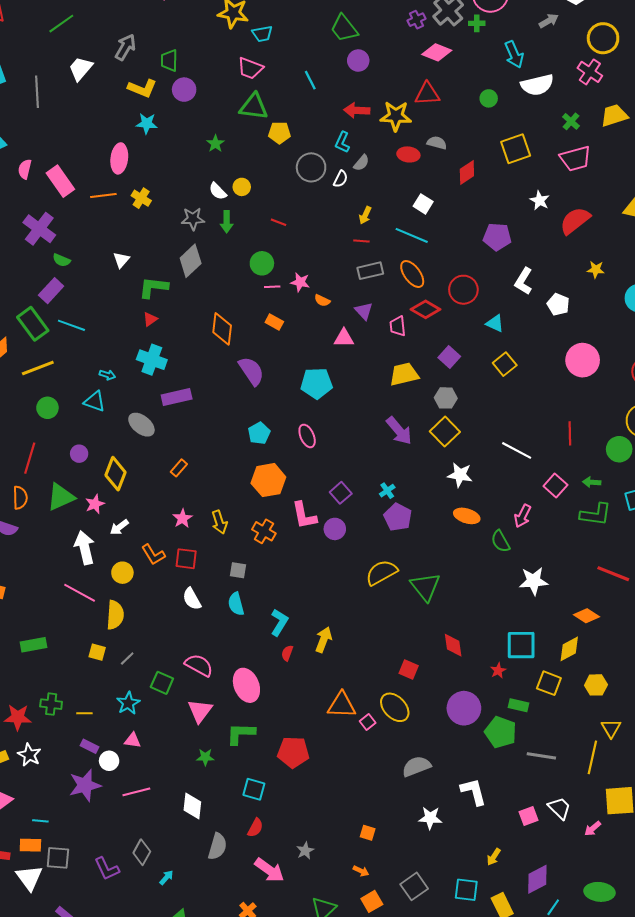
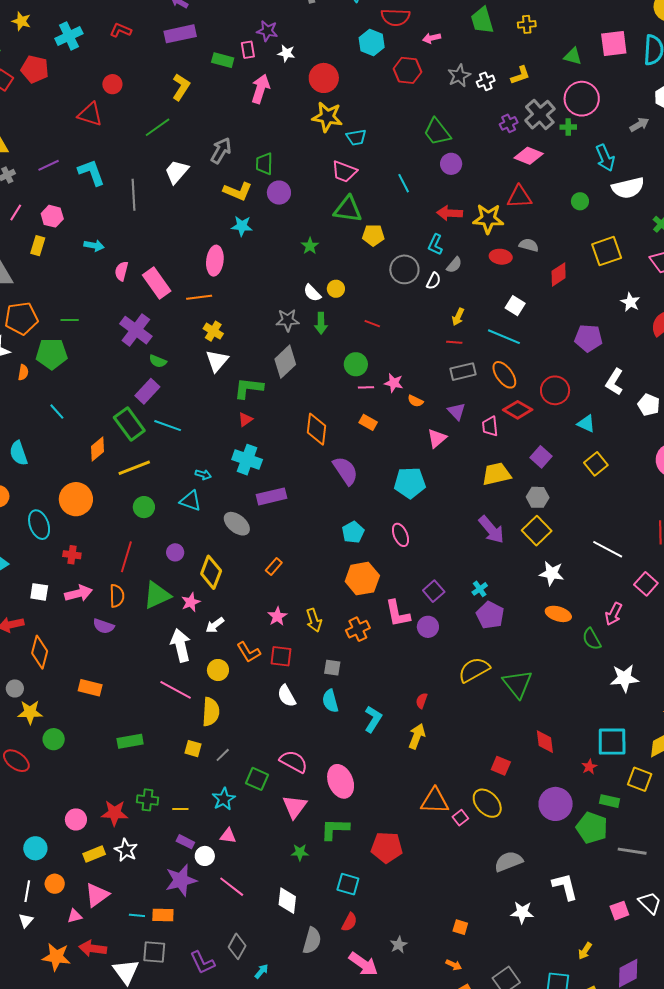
yellow cross: (141, 198) -> (213, 331), moved
white triangle: (121, 260) -> (217, 361), size x1.4
pink triangle: (344, 338) -> (437, 438), turned -40
orange cross: (264, 531) -> (358, 629), turned 35
red semicircle: (287, 653) -> (422, 701), moved
pink line: (136, 792) -> (232, 887), turned 52
orange rectangle: (30, 845) -> (163, 915), moved

